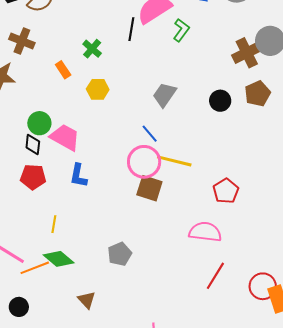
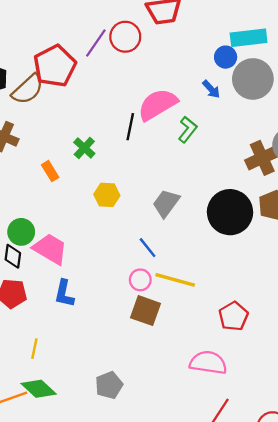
yellow hexagon: (98, 89) -> (107, 195), moved
black circle: (220, 101) -> (230, 212), size x1.8
pink circle: (144, 162) -> (140, 280), size x0.6

